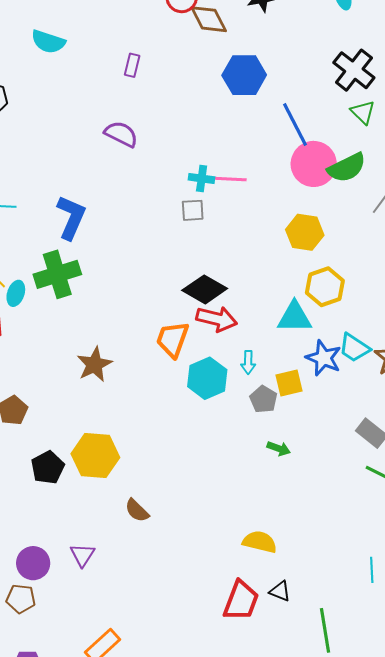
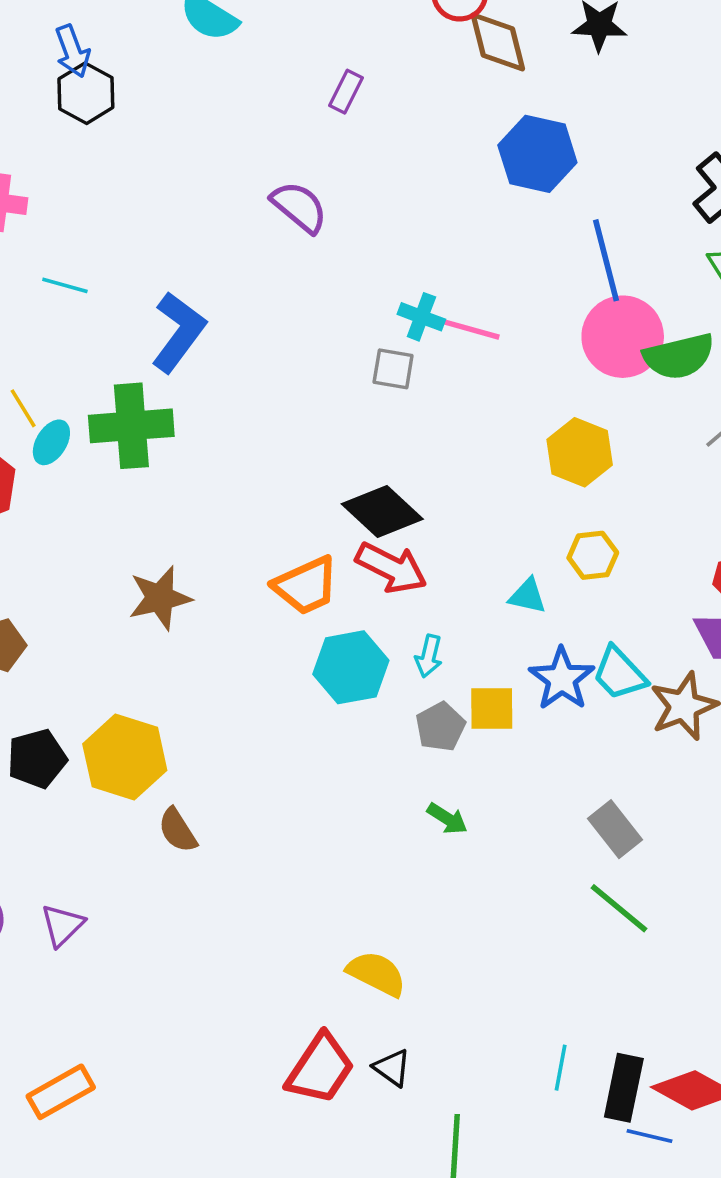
yellow hexagon: (325, 287) -> (593, 555), size x0.7
cyan triangle: (294, 317) -> (528, 596), size x0.6
orange trapezoid: (172, 339) -> (306, 586), turned -147
brown semicircle: (137, 510) -> (178, 830), moved

